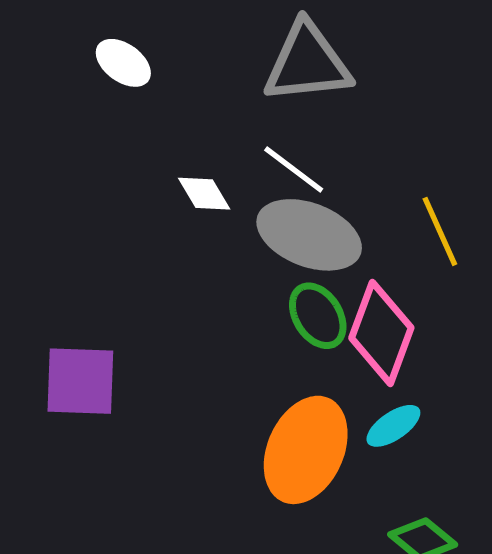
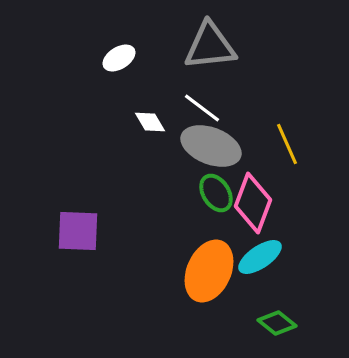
white ellipse: (123, 63) -> (119, 58), moved, turned -68
cyan ellipse: (393, 426) -> (260, 257), size x1.4

